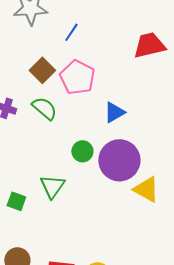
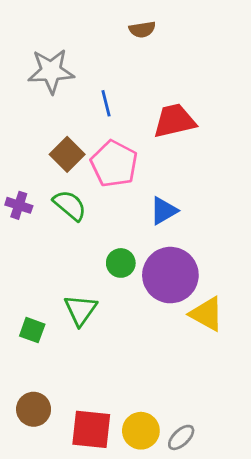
blue line: (71, 32) -> (106, 103), turned -48
red trapezoid: (149, 45) -> (174, 121), moved

